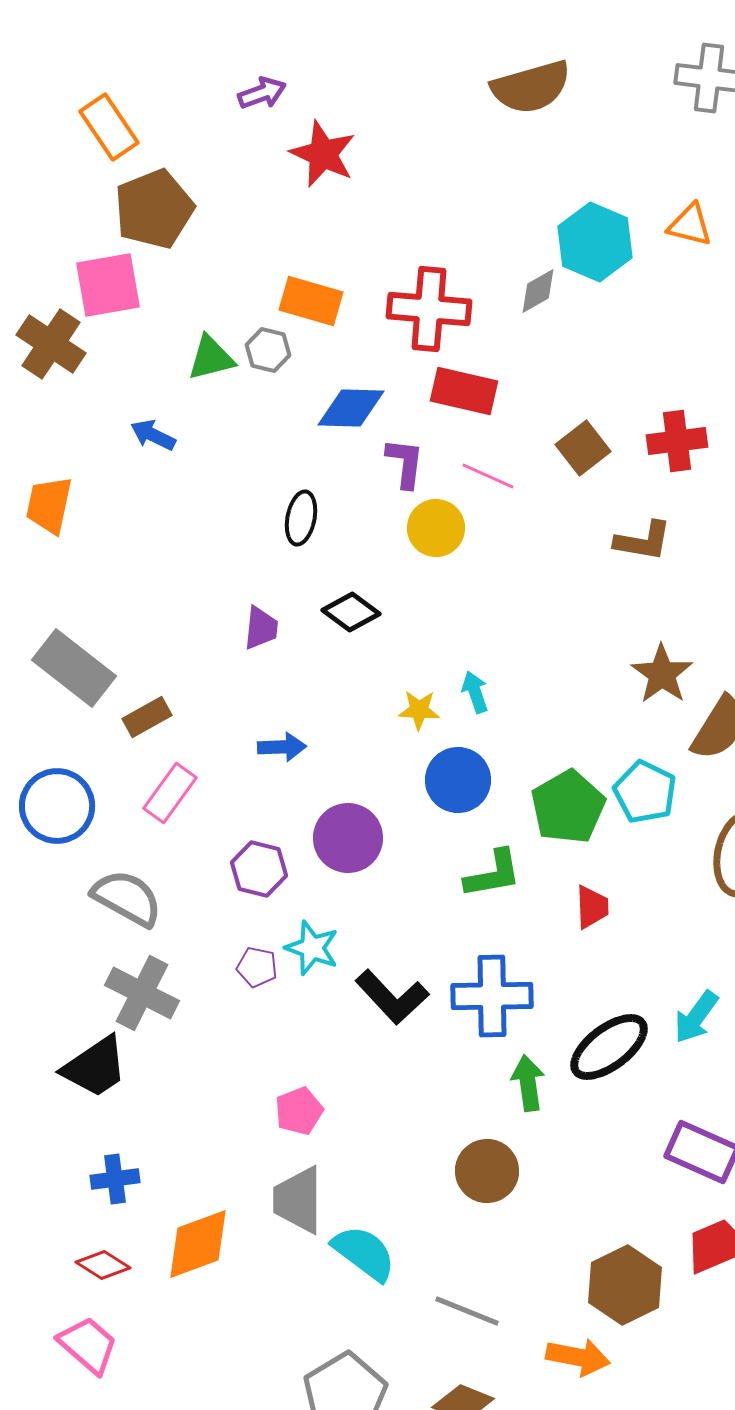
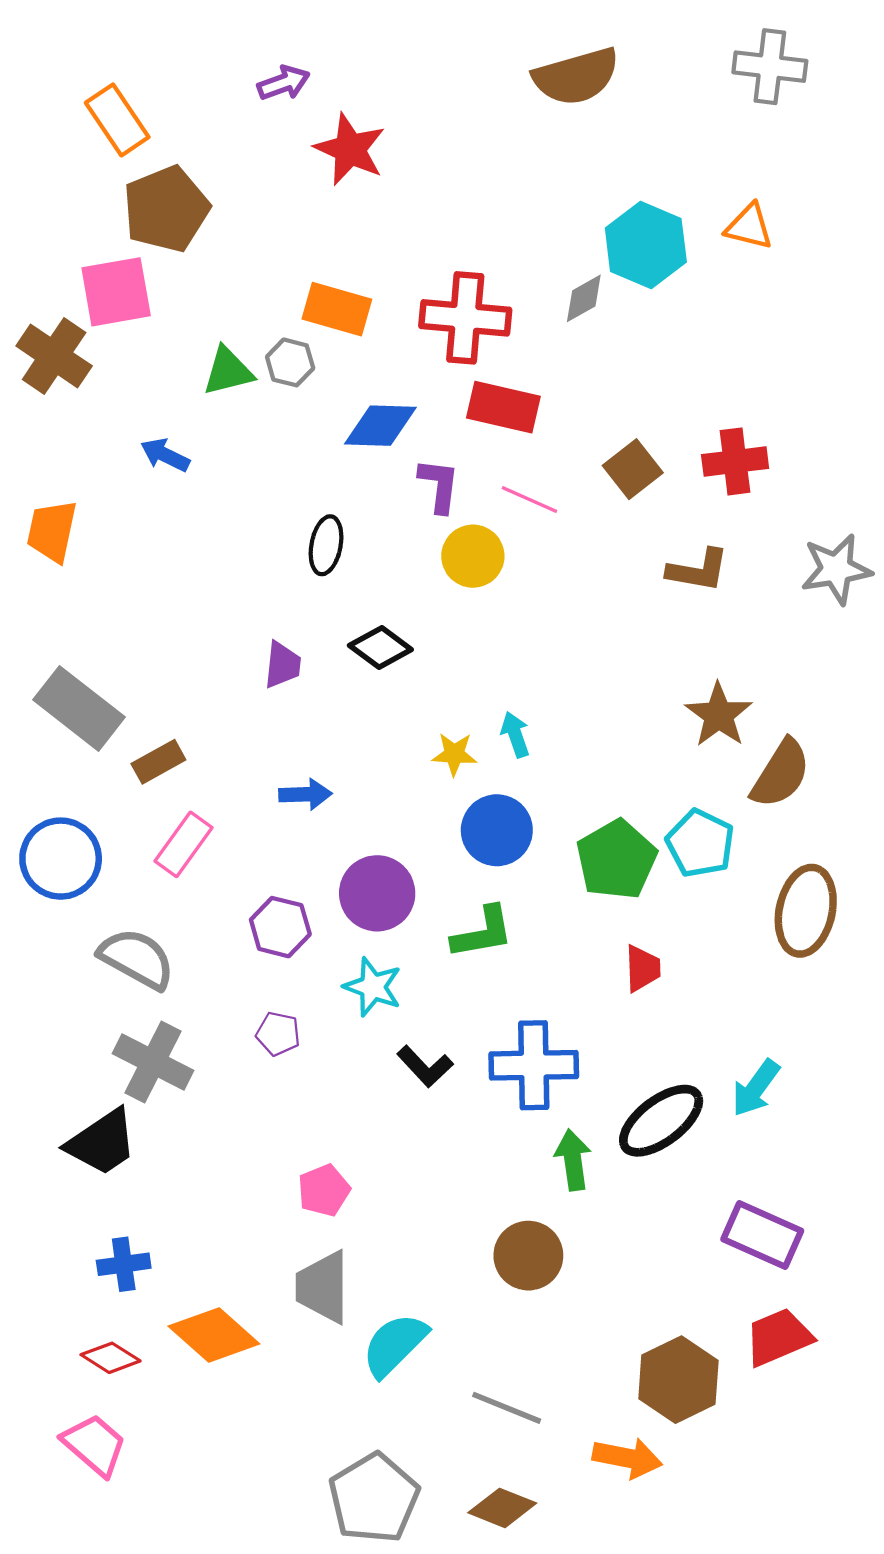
green L-shape: (493, 874) -> (483, 933), moved
cyan star: (312, 948) -> (373, 987), moved
black L-shape: (392, 997) -> (425, 1066), size x0.7
orange diamond: (198, 1244) -> (214, 1335), turned 62
cyan semicircle: (364, 1253) -> (395, 1345), turned -82

